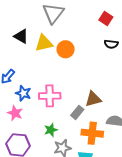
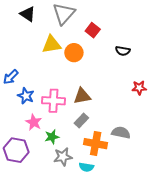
red square: (106, 18) -> (93, 30), moved
black triangle: (21, 36) -> (28, 14), moved
brown triangle: (93, 99) -> (82, 96), moved
pink star: (15, 113) -> (34, 122), moved

